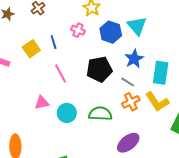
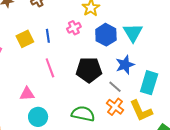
pink cross: (78, 30) -> (74, 28), turned 32
orange cross: (131, 102) -> (115, 107), turned -36
cyan circle: (67, 113) -> (38, 117), moved

